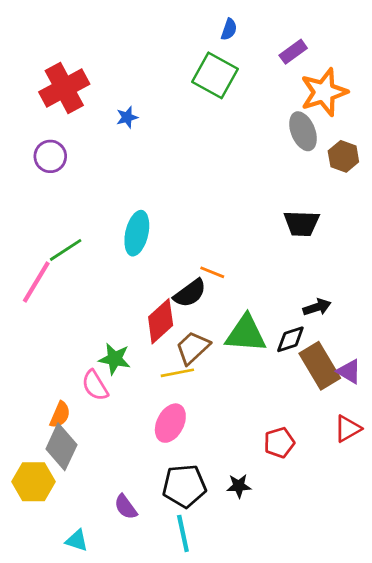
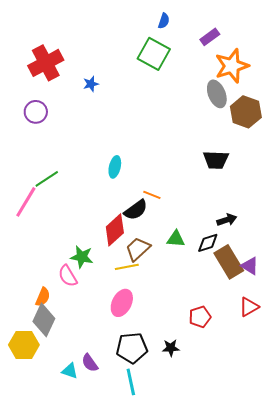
brown hexagon: (343, 156) -> (246, 112), size x1.4
cyan ellipse: (137, 233) -> (115, 167), moved, size x0.7
green triangle: (246, 334) -> (176, 239), size x0.6
cyan triangle: (77, 540) -> (70, 371), moved

